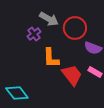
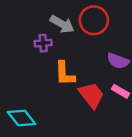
red circle: (75, 28) -> (94, 20), moved
purple cross: (34, 34) -> (43, 43), turned 32

